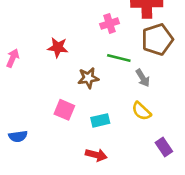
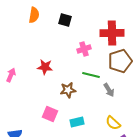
yellow semicircle: (141, 111) -> (113, 123), moved

